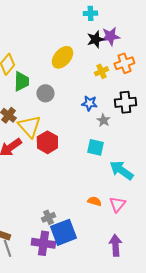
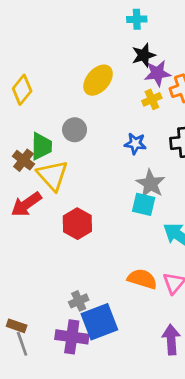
purple star: (110, 36) -> (157, 73), moved
green trapezoid: (21, 81) -> (41, 146), moved
gray star: (103, 120) -> (150, 184), moved, size x1.5
red hexagon: (47, 142) -> (77, 224), moved
orange semicircle: (94, 201) -> (142, 279), size x1.5

